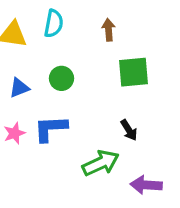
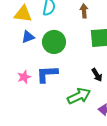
green circle: (61, 78) -> (54, 42), size x1.5
blue triangle: (19, 88) -> (28, 37), moved

